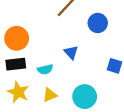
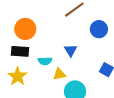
yellow triangle: (50, 95) -> (59, 74), moved

